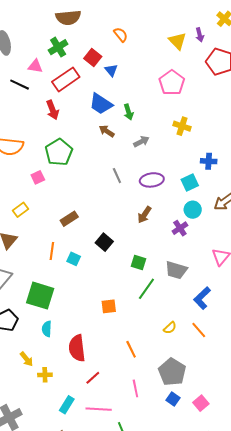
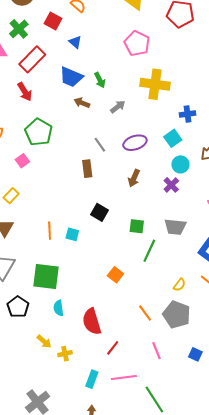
red square: (93, 57) -> (53, 21), moved
yellow cross: (182, 126) -> (155, 84), size x1.6
brown rectangle: (69, 219) -> (87, 169), moved, turned -54
orange square: (109, 306) -> (115, 275), turned -35
gray pentagon: (172, 372) -> (177, 315), moved

